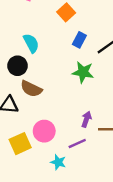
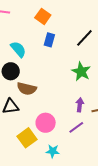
blue rectangle: (79, 40) -> (49, 40), moved
green star: (83, 72) -> (81, 72), moved, turned 30
cyan star: (58, 162) -> (53, 151), moved

